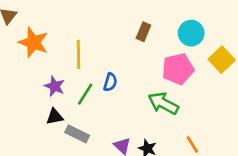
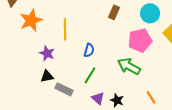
orange star: (33, 42) -> (31, 20), turned 30
green line: (85, 94) -> (90, 75), moved

